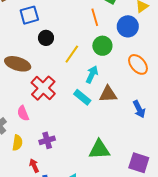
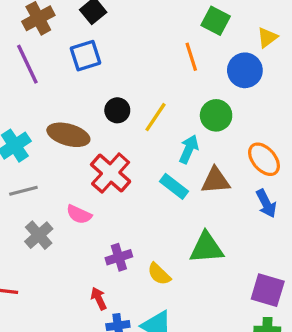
black circle: (46, 38) -> (117, 110), moved
green circle: (102, 46) -> (216, 115), moved
orange ellipse: (138, 64) -> (264, 159), moved
pink semicircle: (23, 113) -> (79, 214), turned -42
yellow semicircle: (17, 143) -> (159, 274), moved, turned 126
green triangle: (99, 149) -> (207, 248), moved

